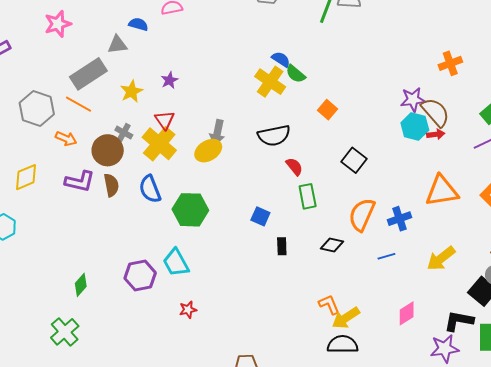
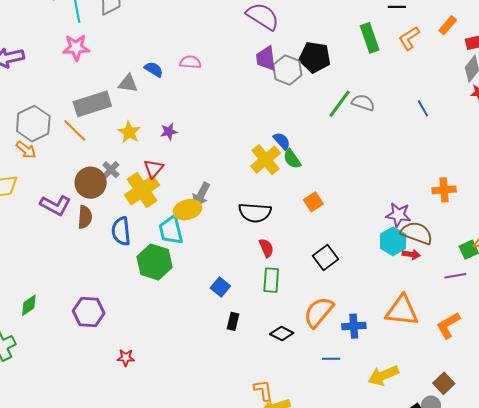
yellow star: (131, 91) -> (129, 132), turned -30
brown semicircle: (435, 112) -> (417, 233), turned -44
orange arrow: (66, 139) -> (26, 150), moved
cyan trapezoid: (176, 263) -> (171, 230), moved

